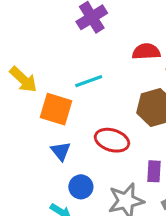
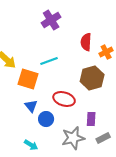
red semicircle: (146, 52) -> (86, 42), turned -84
blue circle: (81, 187) -> (46, 119), moved

